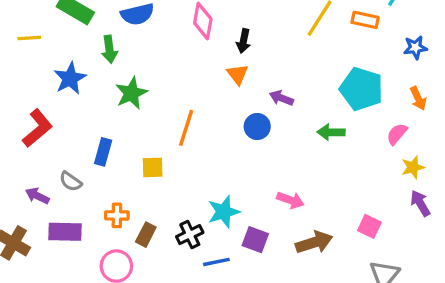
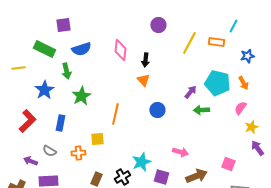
purple arrow: (281, 98) -> (190, 92), moved, turned 112
orange arrow: (418, 98) -> (243, 83), moved
blue rectangle: (103, 152) -> (60, 123), moved
orange cross: (117, 215) -> (78, 153), moved

